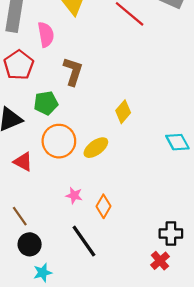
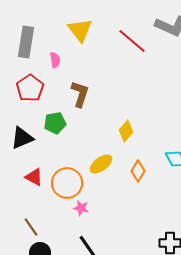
pink semicircle: (46, 35) -> (55, 60), size x0.7
orange circle: (59, 141) -> (67, 183), moved
orange diamond: (103, 206) -> (138, 171), moved

